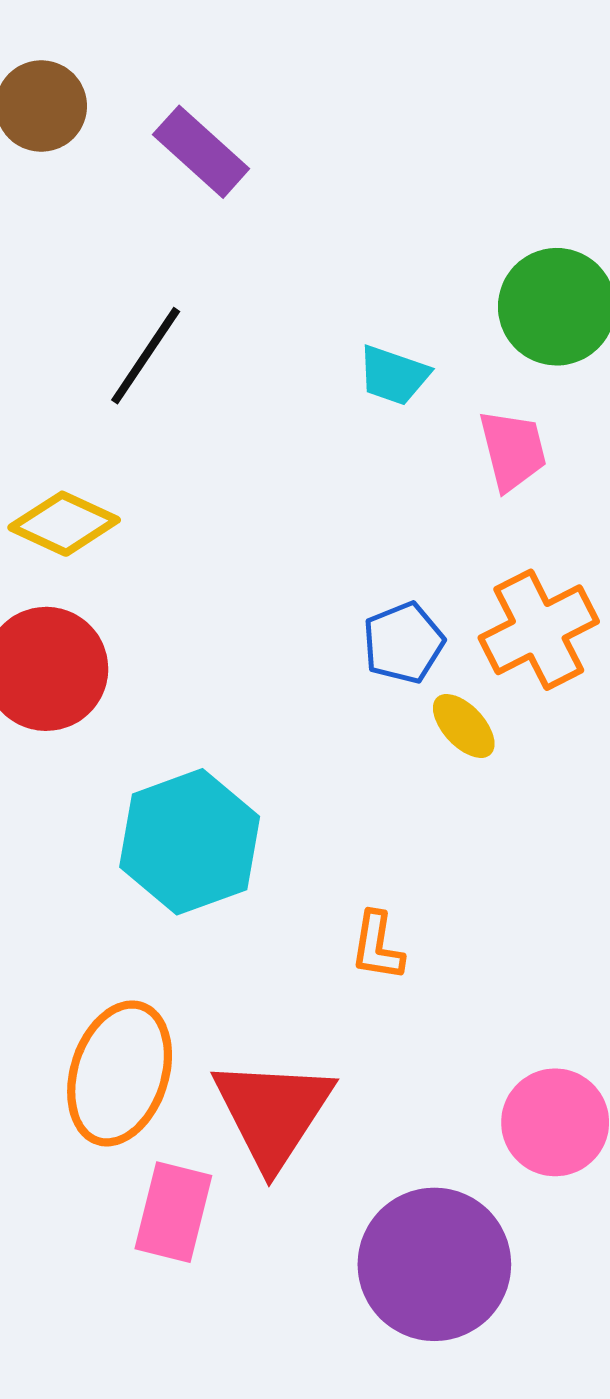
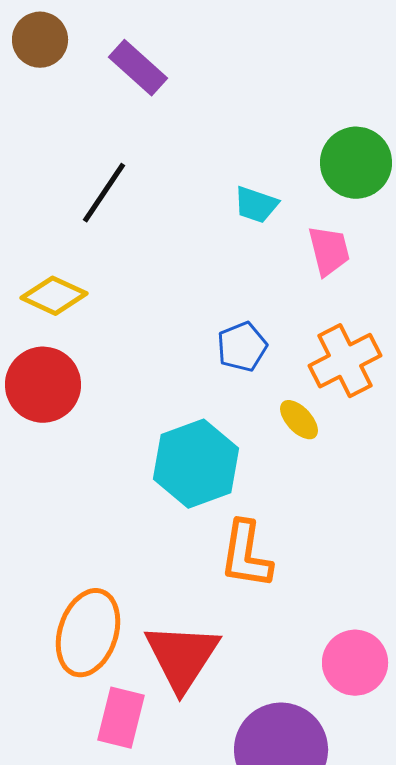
blue pentagon: (403, 643) -> (242, 347), moved
cyan hexagon: (190, 842) -> (196, 464), moved
orange L-shape: (377, 946) -> (246, 555), size x1.6

